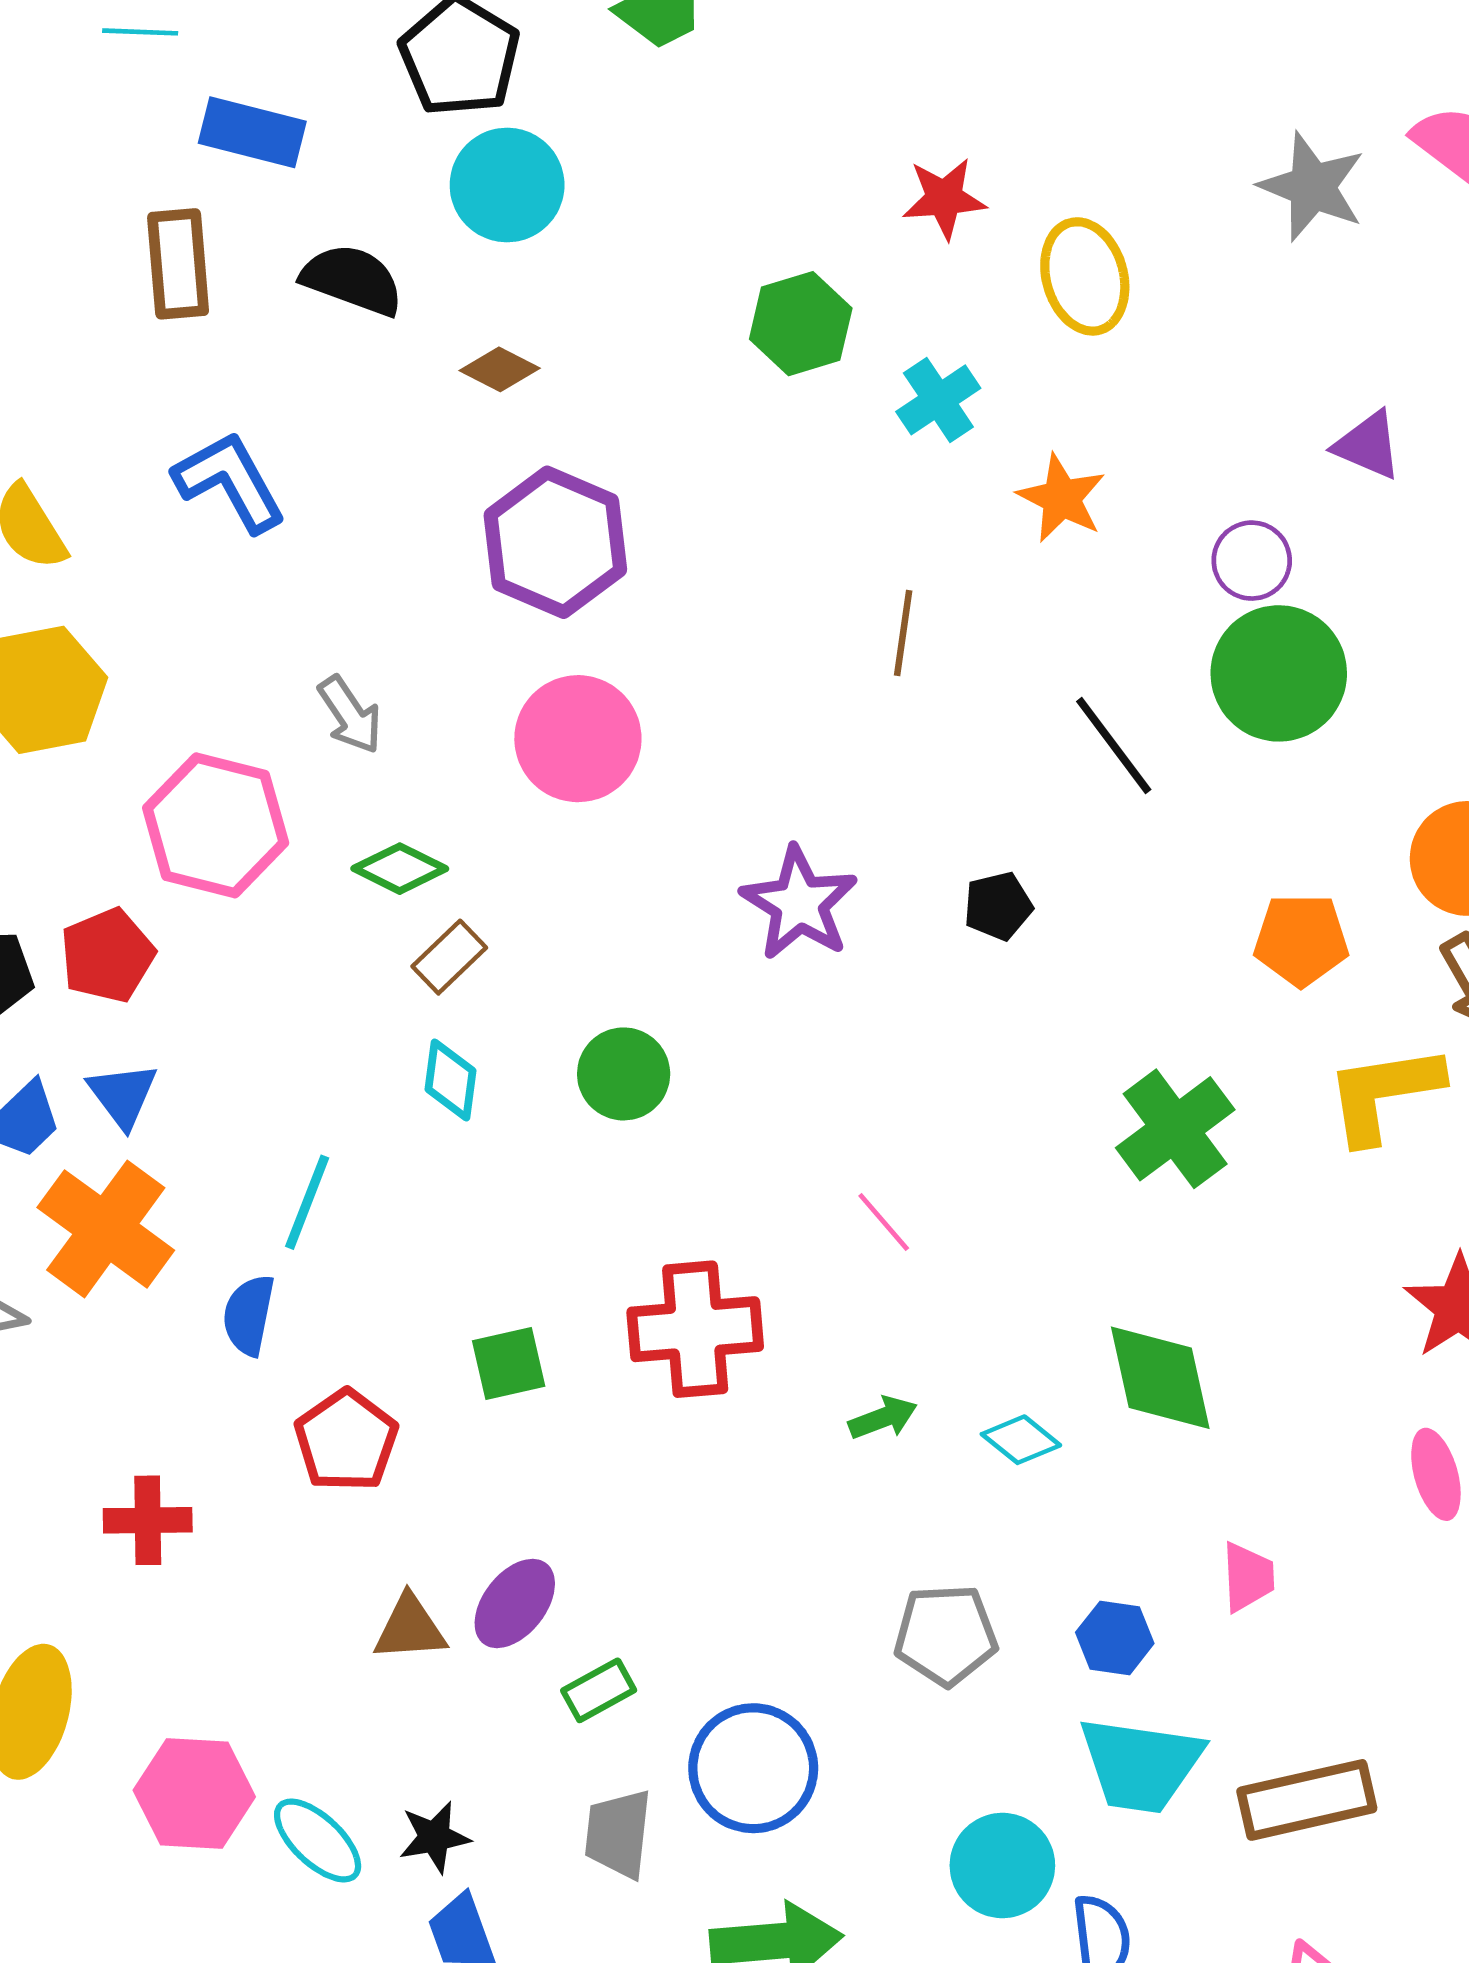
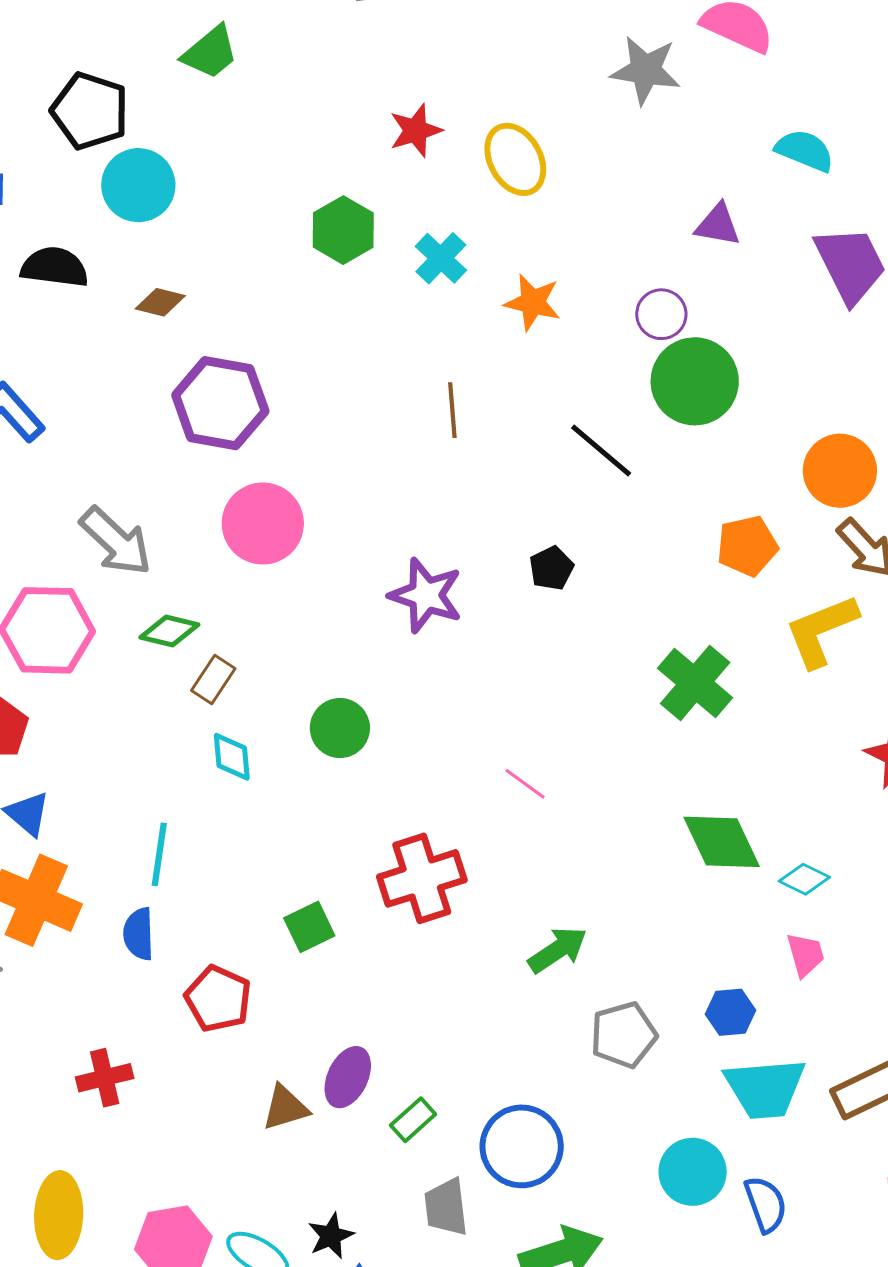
gray arrow: (350, 715) -> (116, 541), size x1.5
green arrow: (883, 1418) -> (558, 950), moved, size x1.4
cyan diamond: (1021, 1440) -> (804, 879), moved

